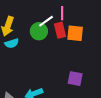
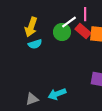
red rectangle: (60, 30) -> (83, 31), turned -35

